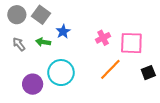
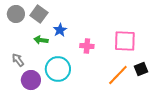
pink cross: (103, 38) -> (87, 46), moved, turned 32
gray arrow: (19, 44) -> (18, 60), moved
orange line: (110, 69) -> (118, 75), moved

